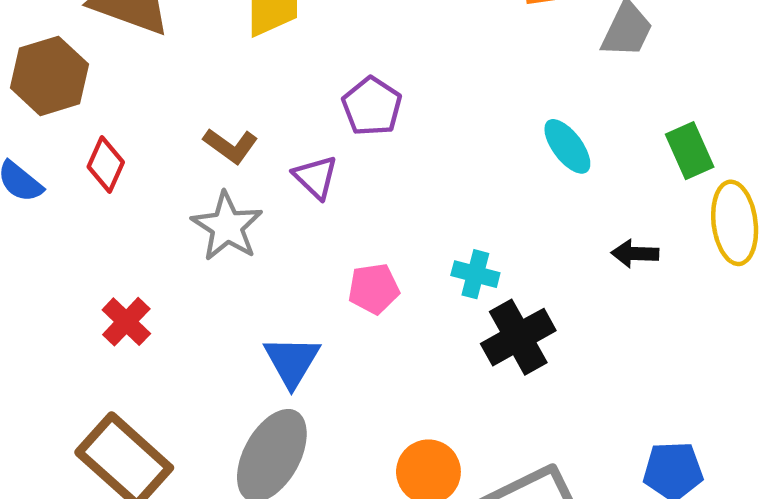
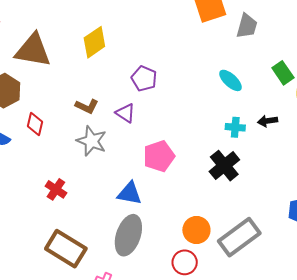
cyan cross: (475, 274) -> (235, 127), moved
pink pentagon: (374, 289) -> (159, 156), size x1.4
blue triangle: (292, 361) -> (130, 193), turned -40

